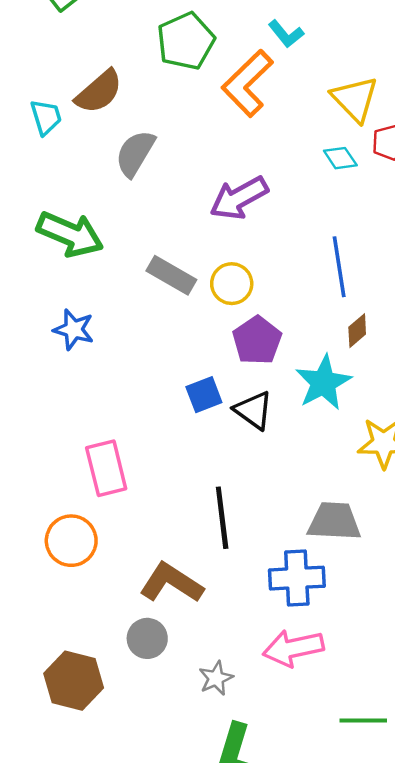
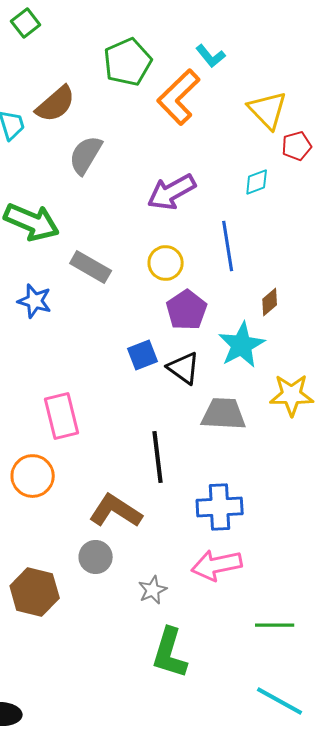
cyan diamond: (340, 158) -> (257, 182), moved, turned -76
blue line: (339, 267) -> (228, 246), moved
gray rectangle: (171, 275) -> (91, 267), moved
gray trapezoid: (334, 521) -> (224, 414), moved

